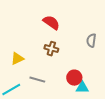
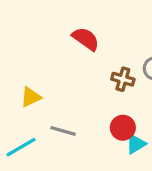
brown cross: (51, 49) -> (123, 79), moved
cyan triangle: (82, 88) -> (136, 144), turned -32

